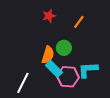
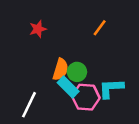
red star: (49, 16) -> (38, 29), moved
green circle: (64, 48) -> (77, 72), moved

